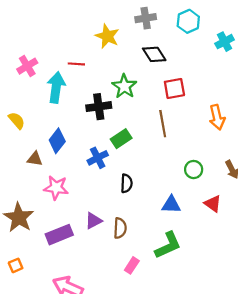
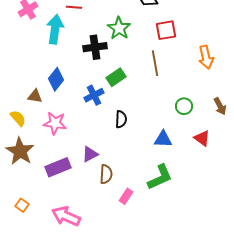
yellow semicircle: (17, 120) -> (18, 118), moved
brown semicircle: (120, 228) -> (106, 174), moved
orange square: (16, 265) -> (22, 205), moved, turned -32

